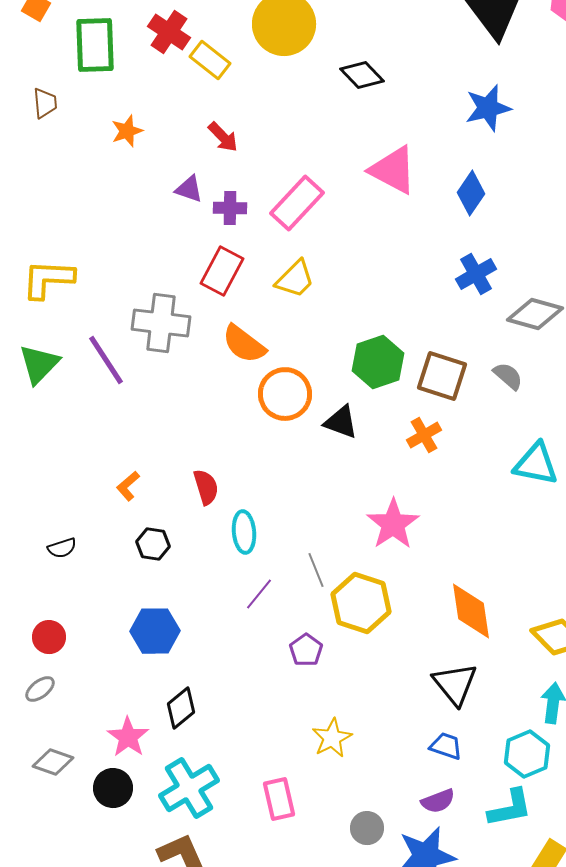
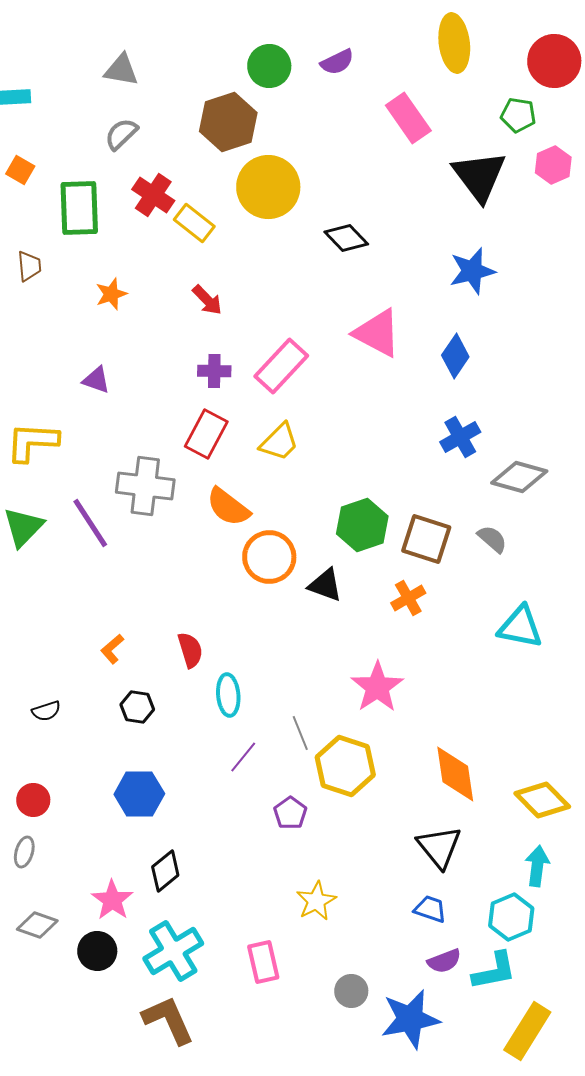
purple triangle: (189, 189) -> (96, 380), moved
gray ellipse: (40, 689) -> (24, 852), turned -36
purple semicircle: (438, 801) -> (444, 961), moved

